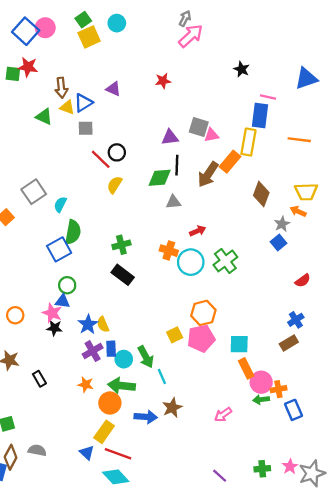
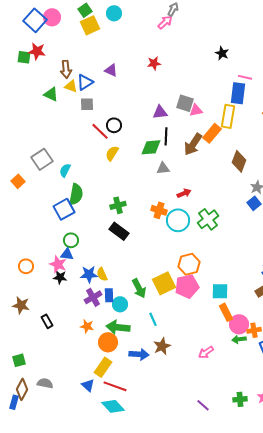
pink arrow: (191, 36) -> (165, 22), moved, size x0.7
blue star: (88, 324) -> (89, 274), turned 30
yellow square: (175, 335) -> (164, 283), size x1.6
green arrow: (146, 357) -> (139, 288), moved

